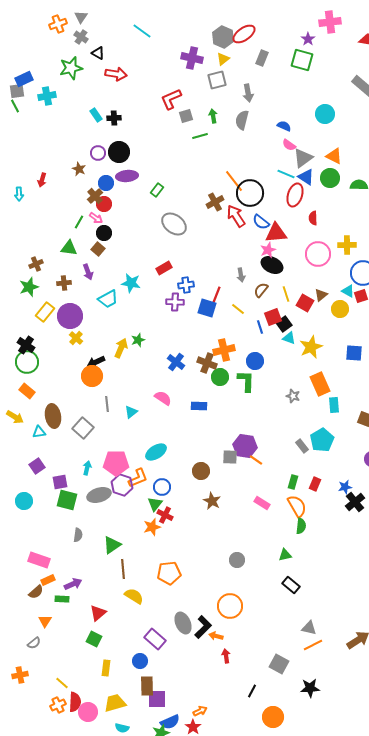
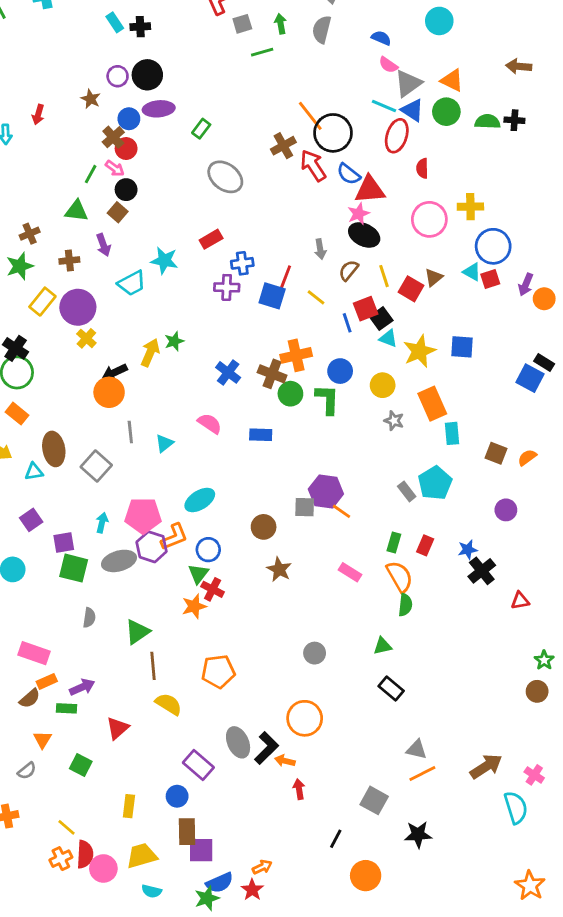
yellow circle: (340, 309) -> (383, 385), moved
blue square: (354, 353) -> (462, 347), moved
green square: (94, 639) -> (81, 765), moved

